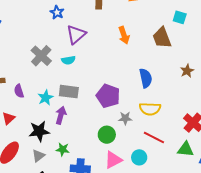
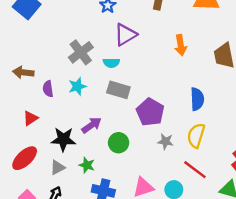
gray rectangle: (69, 92) -> (118, 90), moved
cyan star: (46, 98) -> (77, 86), moved
yellow semicircle: (150, 109) -> (196, 136), turned 95
purple arrow: (61, 115) -> (91, 125), turned 30
green circle: (107, 135) -> (119, 143), moved

